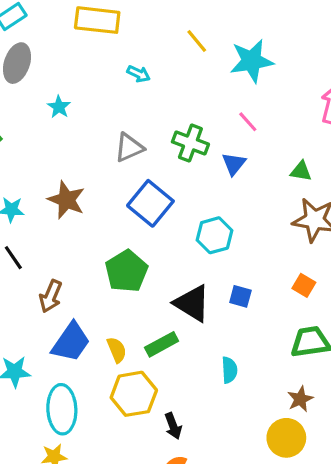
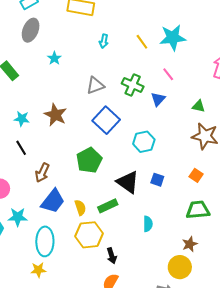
yellow line: (197, 41) -> (142, 42), moved
cyan arrow: (139, 74) -> (104, 41), turned 72

